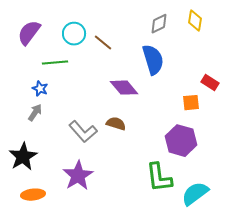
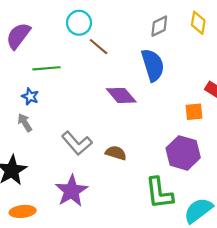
cyan circle: (74, 34) -> (79, 23), moved
gray arrow: (35, 113) -> (25, 123), turned -66
brown semicircle: (116, 124) -> (116, 153), moved

